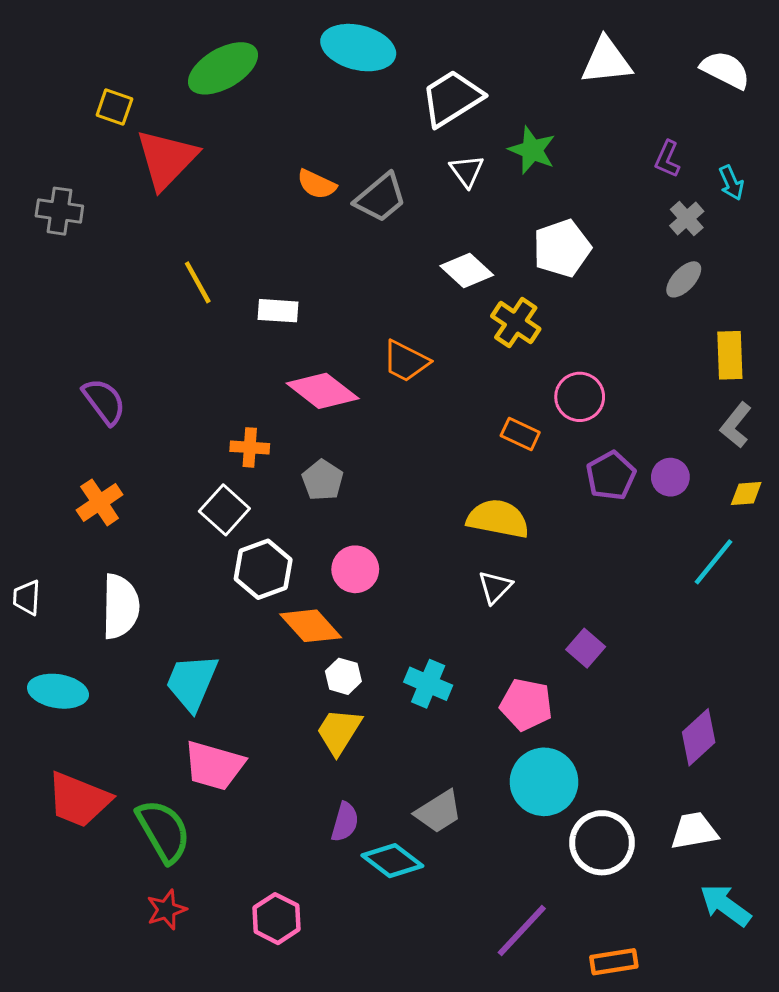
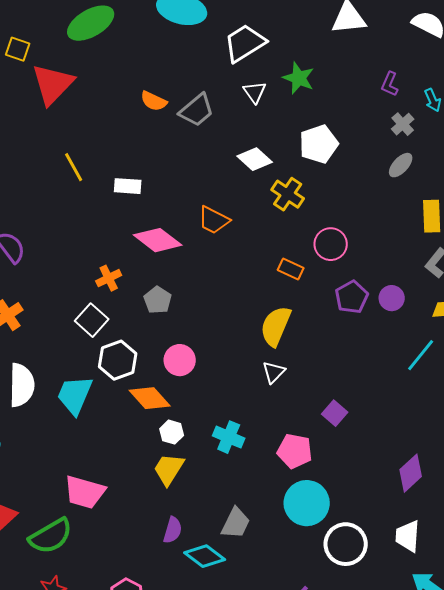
orange cross: (250, 447) -> (109, 278), turned -30
yellow semicircle: (498, 519) -> (276, 326), turned -78
cyan trapezoid: (192, 682) -> (75, 395), moved
gray trapezoid: (438, 812) -> (236, 523), turned -32
green semicircle: (164, 831) -> (51, 536), turned 90
white trapezoid: (694, 831) -> (408, 536), turned -76

